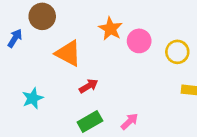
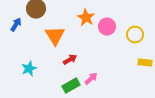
orange triangle: (68, 53) -> (55, 36), turned 30
pink arrow: (130, 121) -> (91, 79), moved

